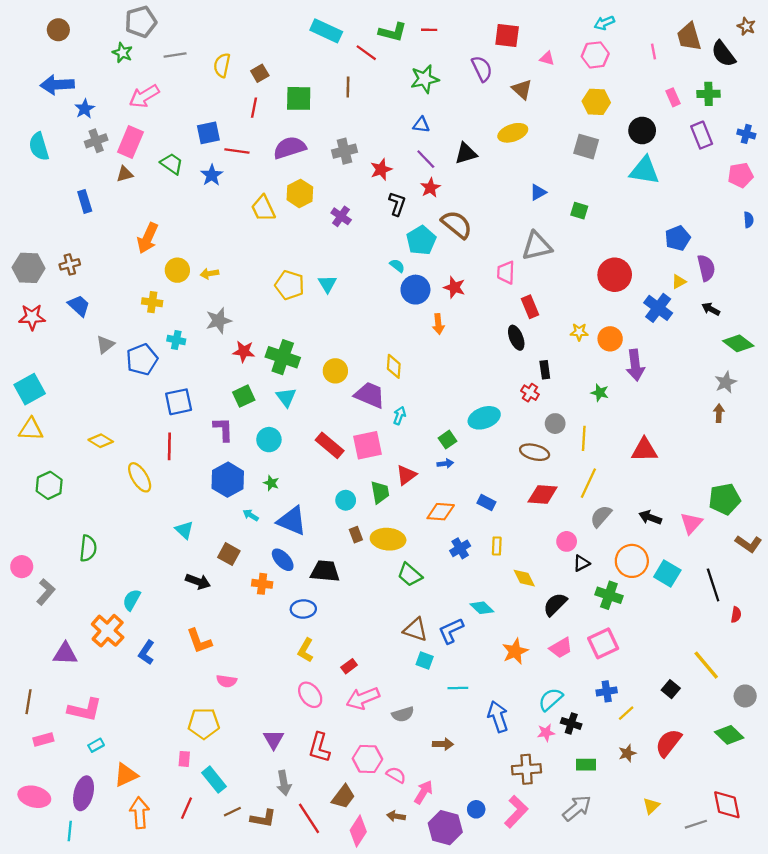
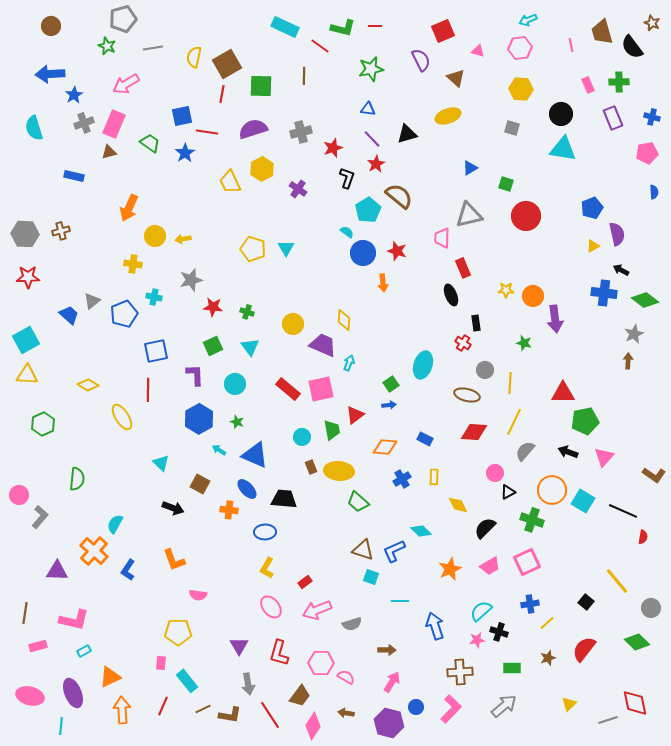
red square: (507, 35) -> (443, 31), turned -30
brown square: (260, 73) -> (227, 64), size x1.8
gray square: (586, 147) -> (512, 128), size x0.7
blue rectangle: (85, 201) -> (74, 176), turned -60
red circle: (615, 275) -> (526, 216), moved
blue trapezoid: (79, 306) -> (69, 315), moved
blue cross: (658, 308) -> (604, 293), moved, turned -30
green cross: (283, 357) -> (247, 312), size x0.5
cyan ellipse: (484, 418) -> (423, 365), turned -52
green pentagon: (725, 499) -> (585, 421), moved
black line: (713, 585) -> (623, 511), turned -48
pink arrow: (423, 792) -> (392, 682), moved
purple ellipse: (84, 793) -> (73, 693), turned -36

